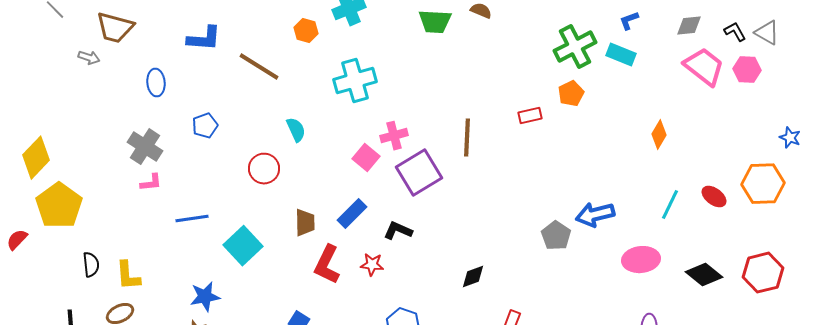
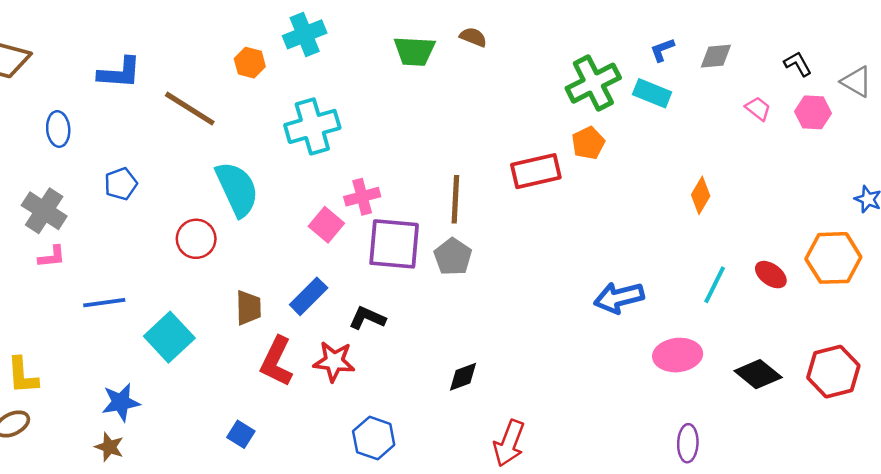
gray diamond: (689, 26) -> (716, 56), moved
gray triangle: (767, 33) -> (856, 82), moved
pink trapezoid: (704, 67) -> (758, 109), size x0.5
red rectangle: (530, 116) -> (536, 171), size x1.6
cyan semicircle: (296, 130) -> (237, 189), size x1.8
purple square: (419, 173) -> (394, 244), turned 36
gray pentagon: (556, 236) -> (453, 257), moved
red star: (372, 265) -> (334, 361), size x1.4

